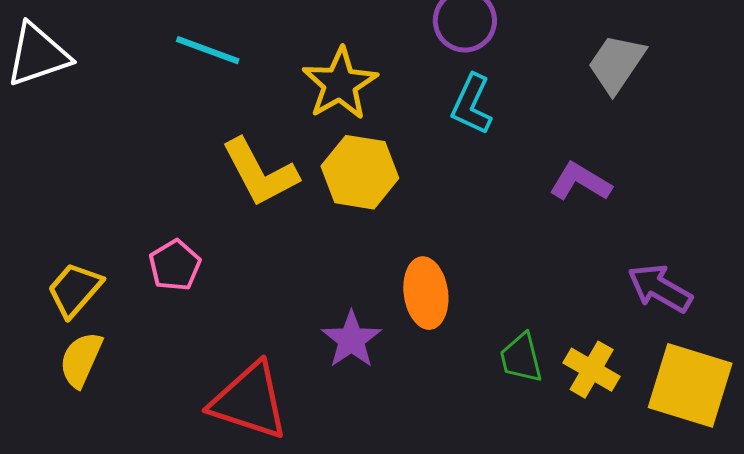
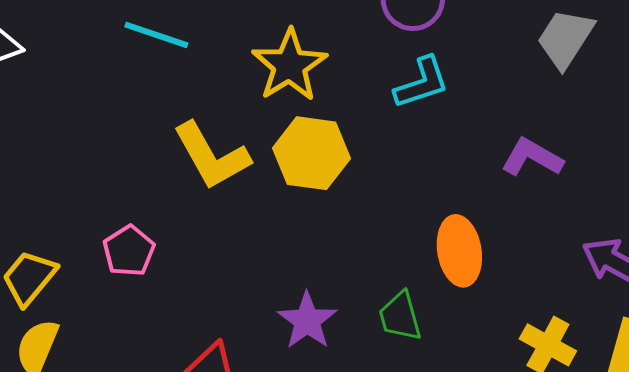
cyan L-shape: (472, 104) -> (422, 83), turned -132
orange ellipse: (426, 293) -> (459, 251), moved
green trapezoid: (521, 358) -> (400, 316), moved

